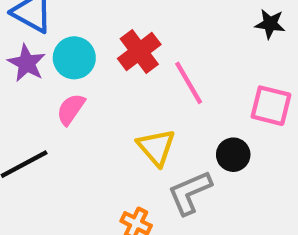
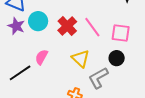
red cross: (139, 52) -> (67, 26), moved
pink square: (271, 106) -> (121, 33), moved
pink semicircle: (71, 109) -> (41, 57), moved

